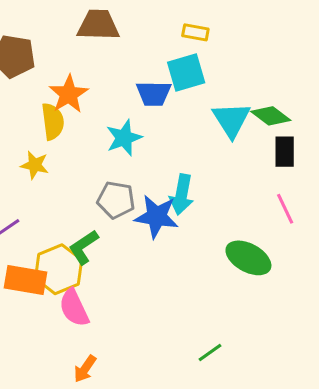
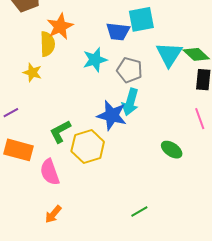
gray pentagon: (116, 200) -> (130, 70), moved
green ellipse: (248, 258) -> (172, 150), size x0.7
yellow hexagon: (59, 269) -> (88, 146), moved

